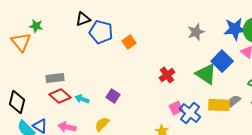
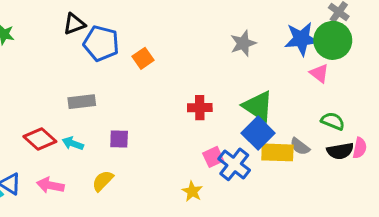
blue square: (222, 61) -> (258, 133), moved
red cross: (167, 75) -> (200, 108), turned 35
gray rectangle: (55, 78) -> (82, 102), moved
purple square: (113, 96) -> (119, 139), turned -32
gray semicircle: (234, 101) -> (300, 146), turned -104

